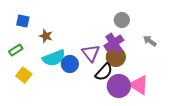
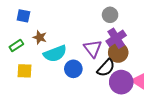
gray circle: (122, 20) -> (110, 15), moved
brown star: (46, 36) -> (40, 37), moved
blue circle: (70, 64) -> (73, 69), moved
yellow square: (24, 75) -> (24, 71), turned -35

